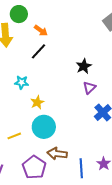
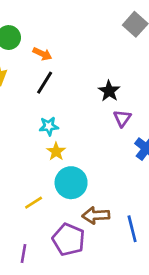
cyan star: (22, 82) -> (49, 126), moved

